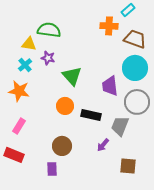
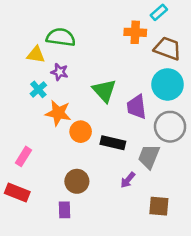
cyan cross: (25, 65) -> (38, 89), moved
green triangle: (72, 76) -> (104, 91), moved
orange star: (19, 91) -> (58, 113), moved

